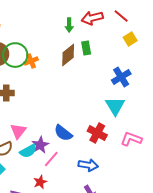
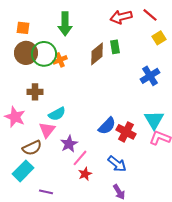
green arrow: (69, 25) -> (65, 24), moved, size x1.6
cyan triangle: (115, 106) -> (154, 120), moved
blue semicircle: (63, 133) -> (107, 126), moved, turned -84
cyan semicircle: (28, 151) -> (57, 114), moved
blue arrow: (88, 165) -> (117, 164), turned 30
red star: (40, 182) -> (85, 174), moved

